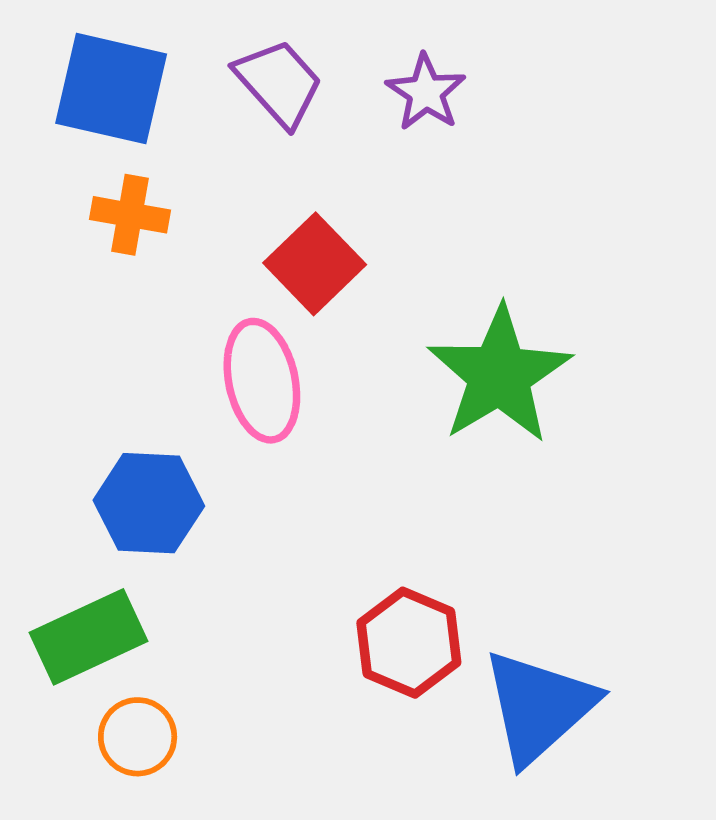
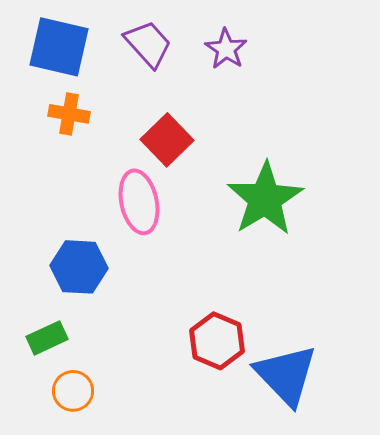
green rectangle: (89, 637) -> (47, 338), size x0.7
blue triangle: (539, 707) -> (286, 375), turned -32

